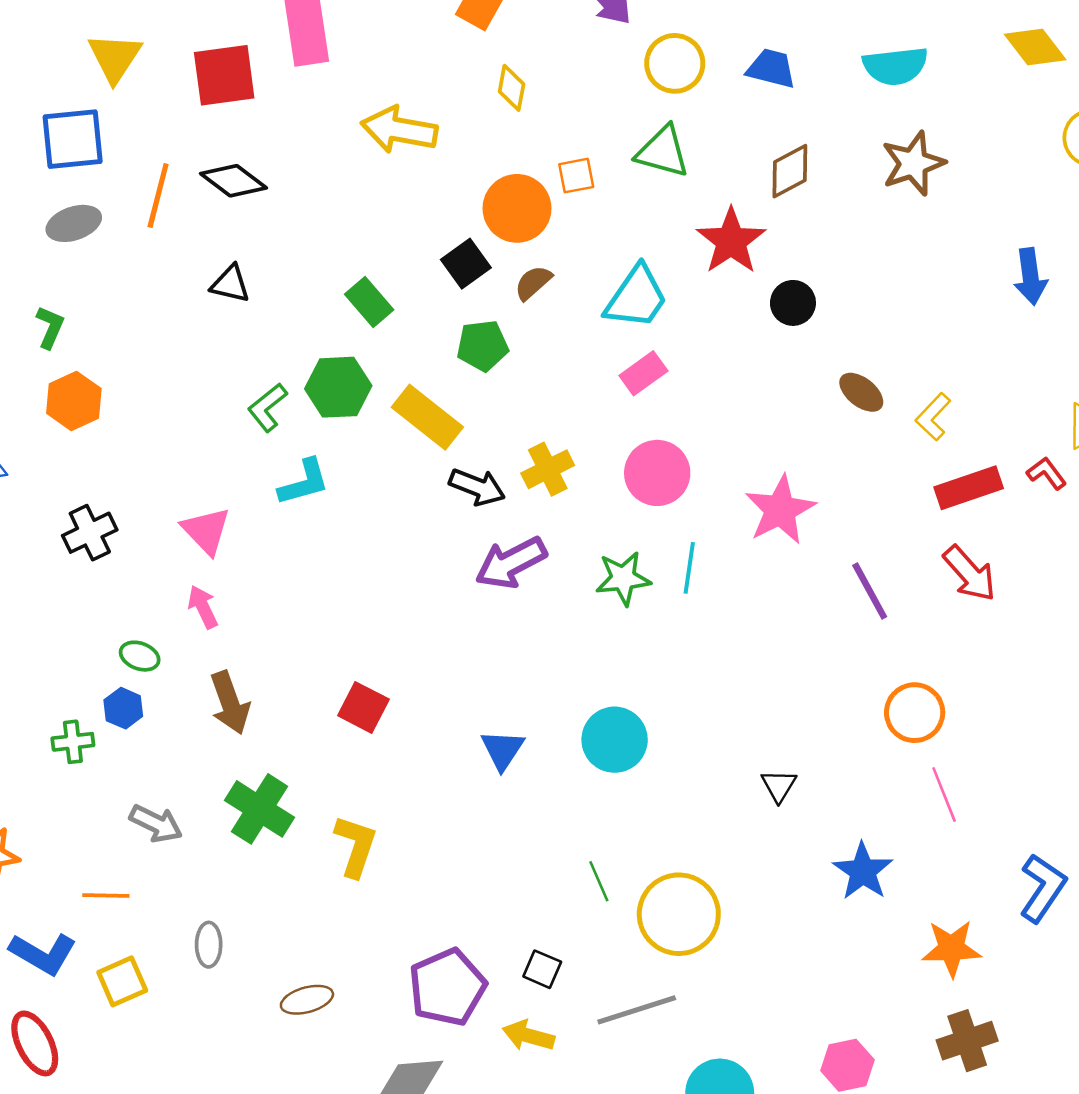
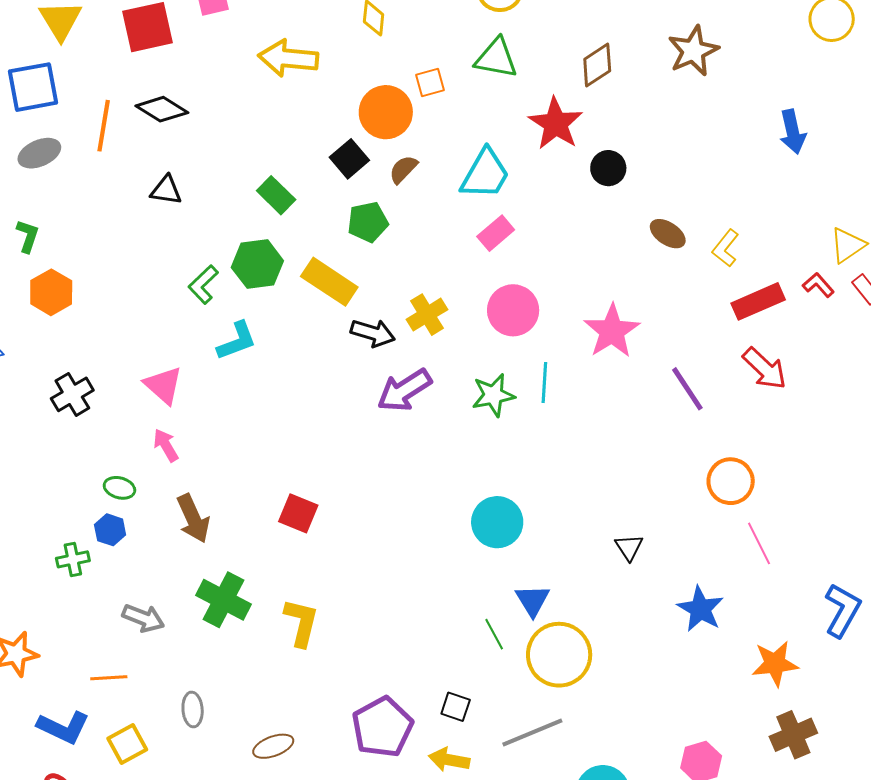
blue triangle: (503, 750) -> (533, 600), moved

